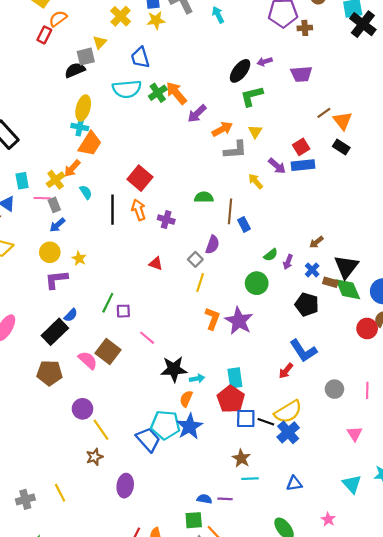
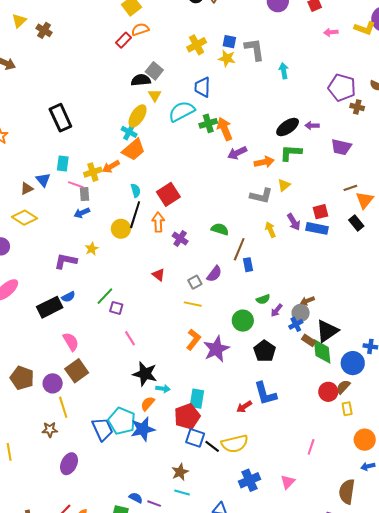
yellow triangle: (100, 42) -> (155, 95), moved, turned -32
gray square: (86, 57) -> (154, 71), turned 36
cyan semicircle: (127, 89) -> (182, 111), turned 140
orange arrow: (222, 129) -> (264, 162), moved
cyan semicircle: (86, 192) -> (136, 190), moved
yellow circle: (50, 252) -> (121, 229), moved
yellow line: (200, 282) -> (193, 304), turned 66
black pentagon: (307, 304) -> (265, 351), moved
brown square: (108, 352) -> (77, 371), moved
brown pentagon: (50, 373) -> (22, 378), moved
gray circle: (334, 389) -> (301, 313), moved
blue cross: (288, 432) -> (250, 480), moved

